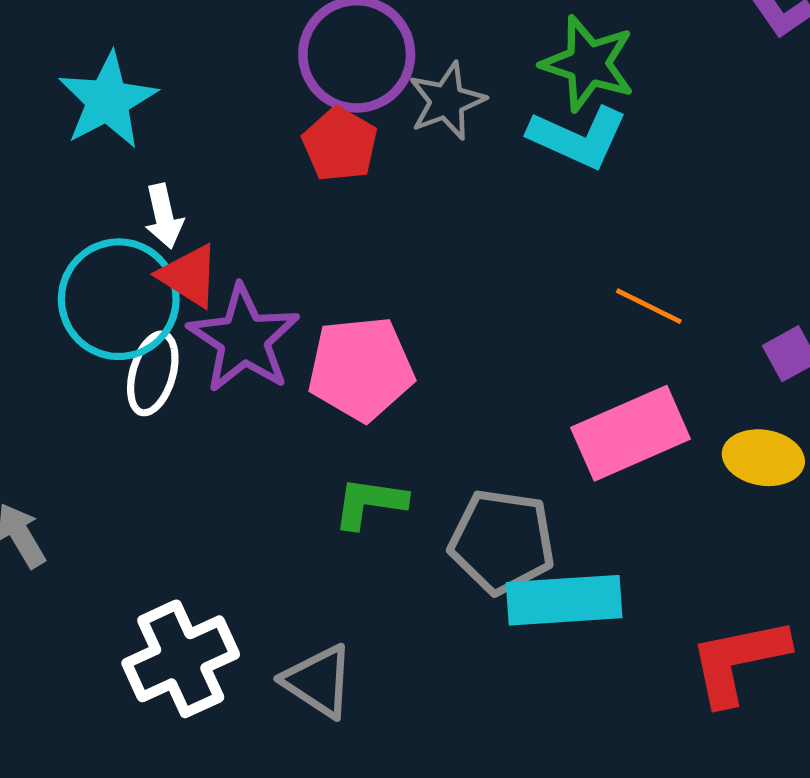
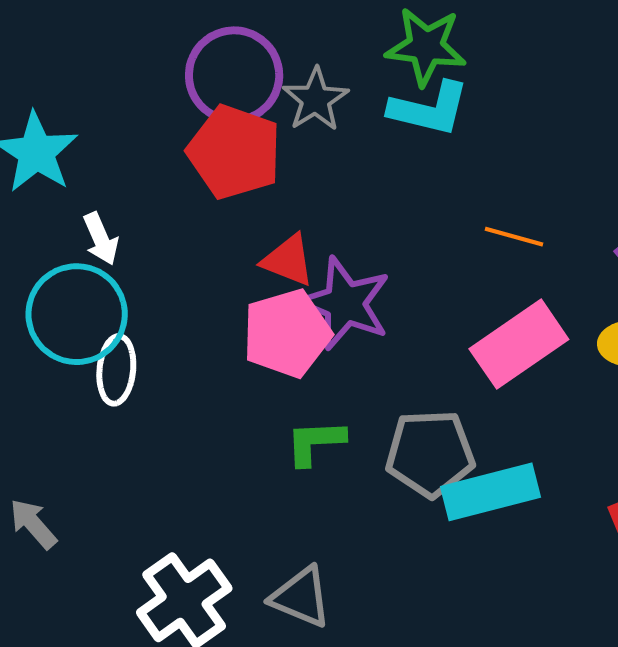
red pentagon: (340, 144) -> (234, 152), size x1.5
red triangle: (189, 276) -> (288, 260), moved
purple star: (244, 339) -> (345, 303), moved

